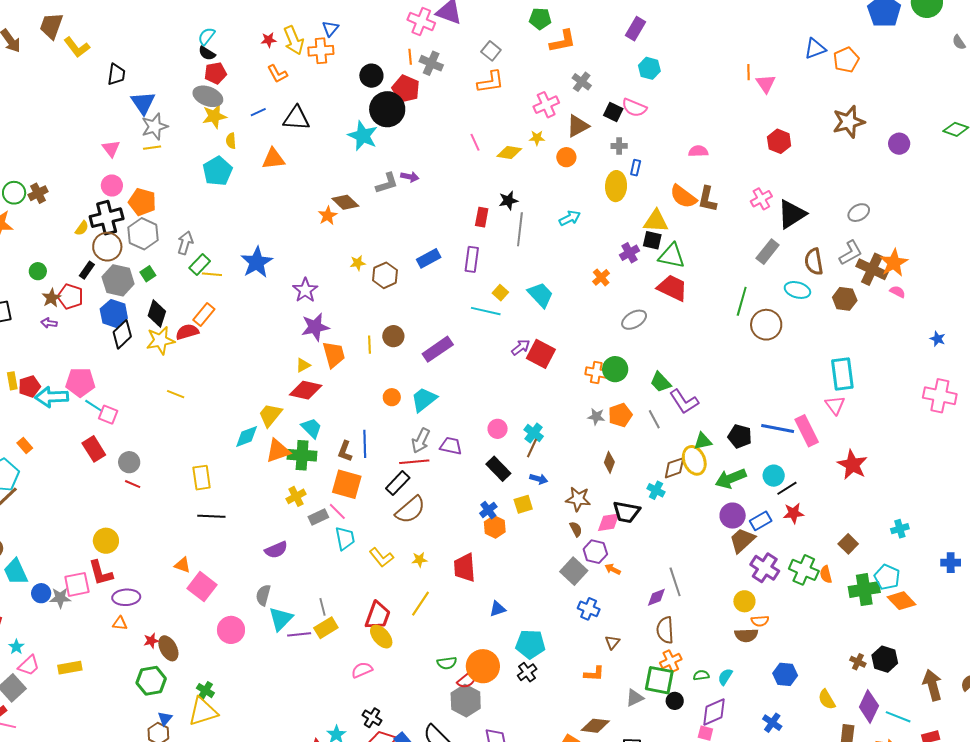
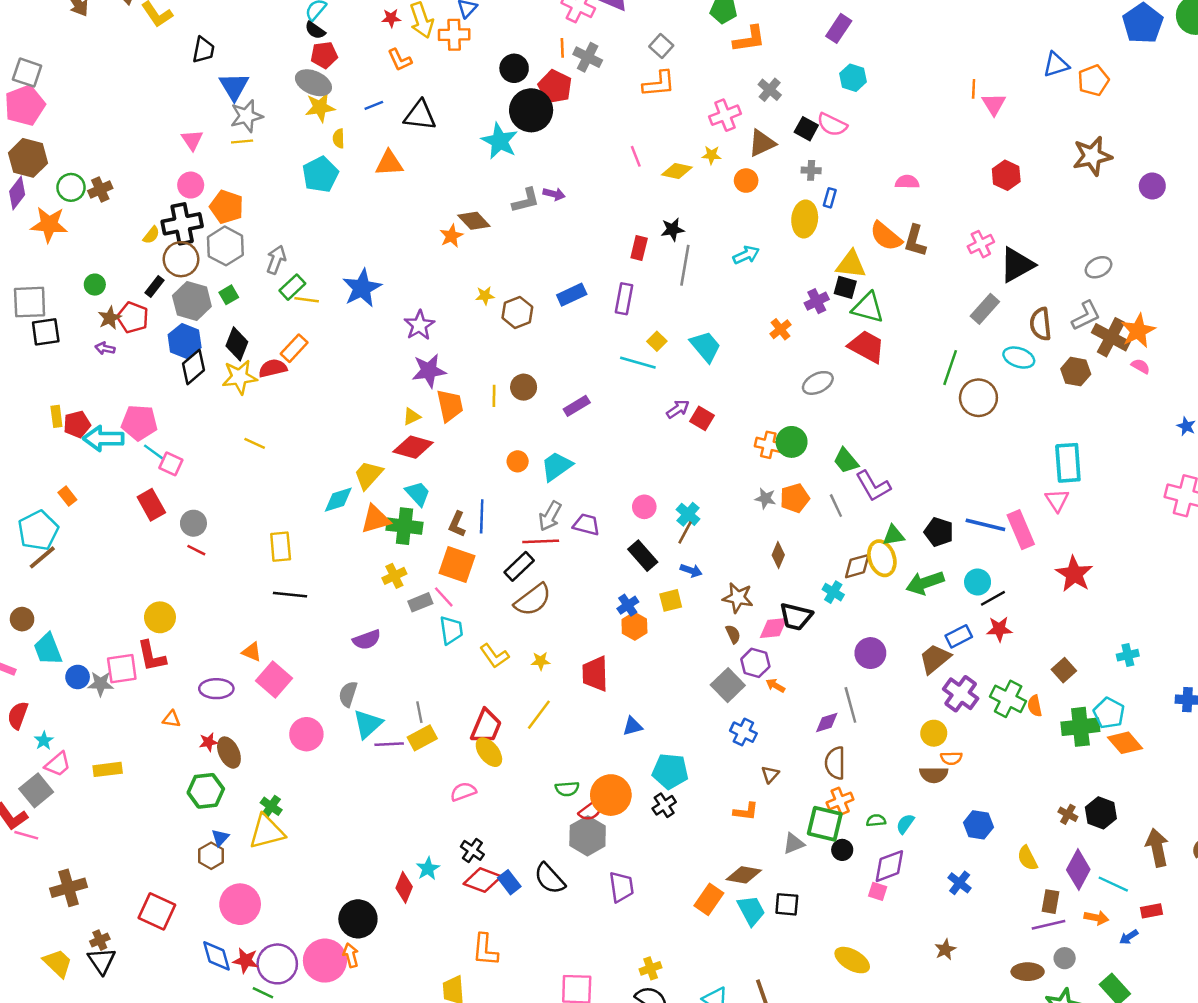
purple rectangle: (438, 349) -> (577, 406), size x0.7
red square: (541, 354) -> (702, 418), size x0.7
purple circle: (733, 516) -> (870, 653), moved
purple ellipse: (126, 597) -> (216, 689), moved

